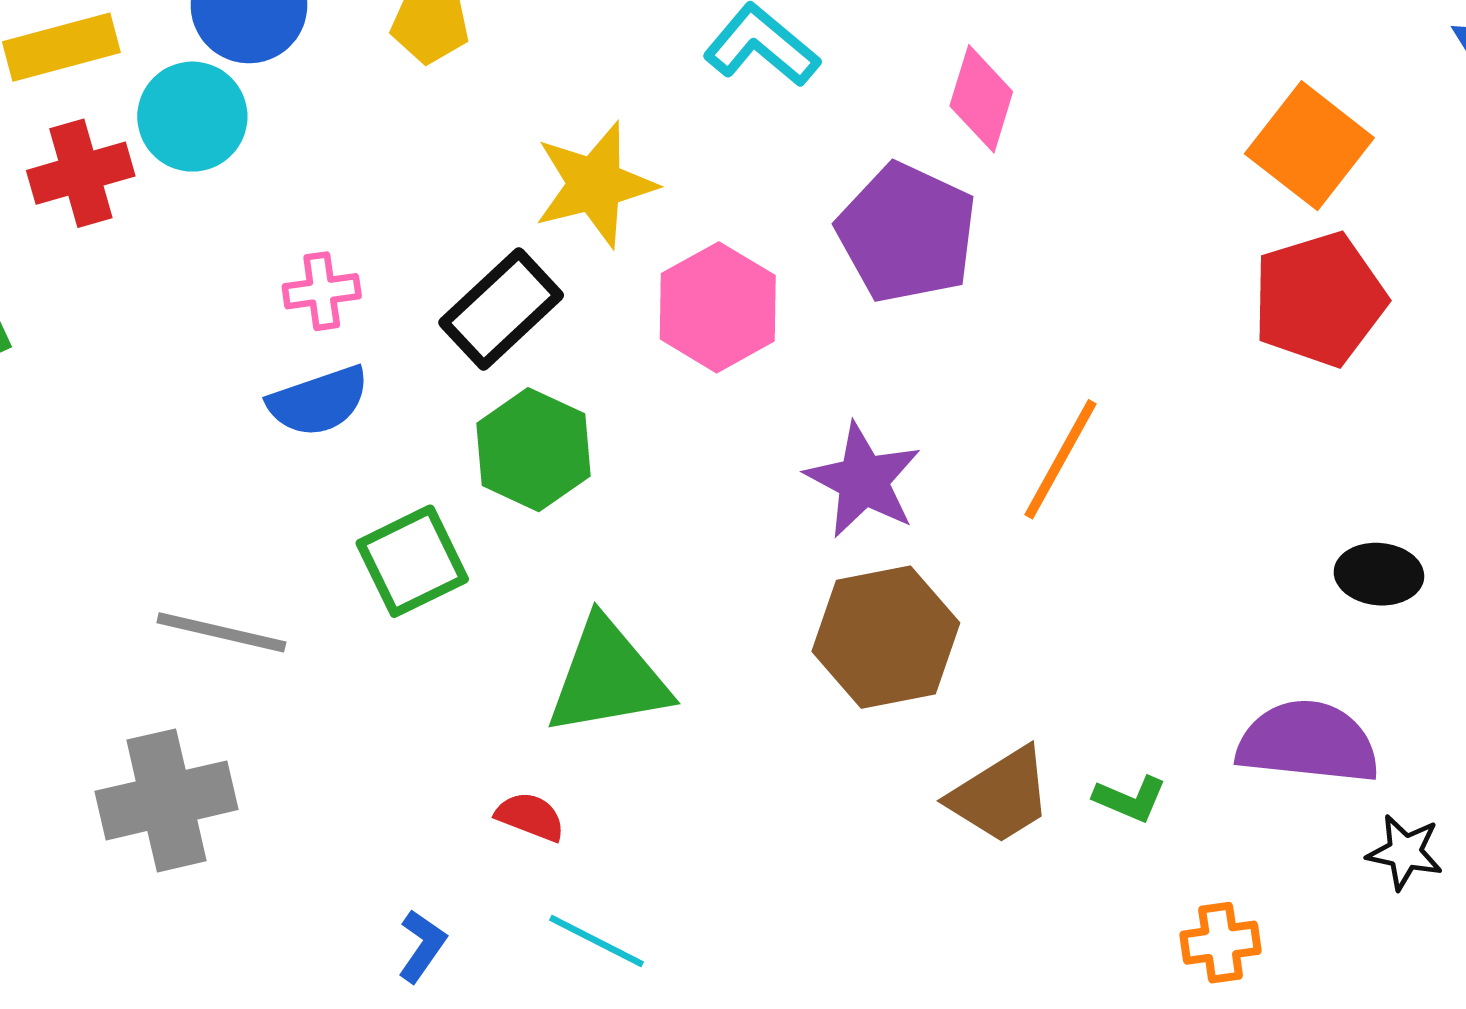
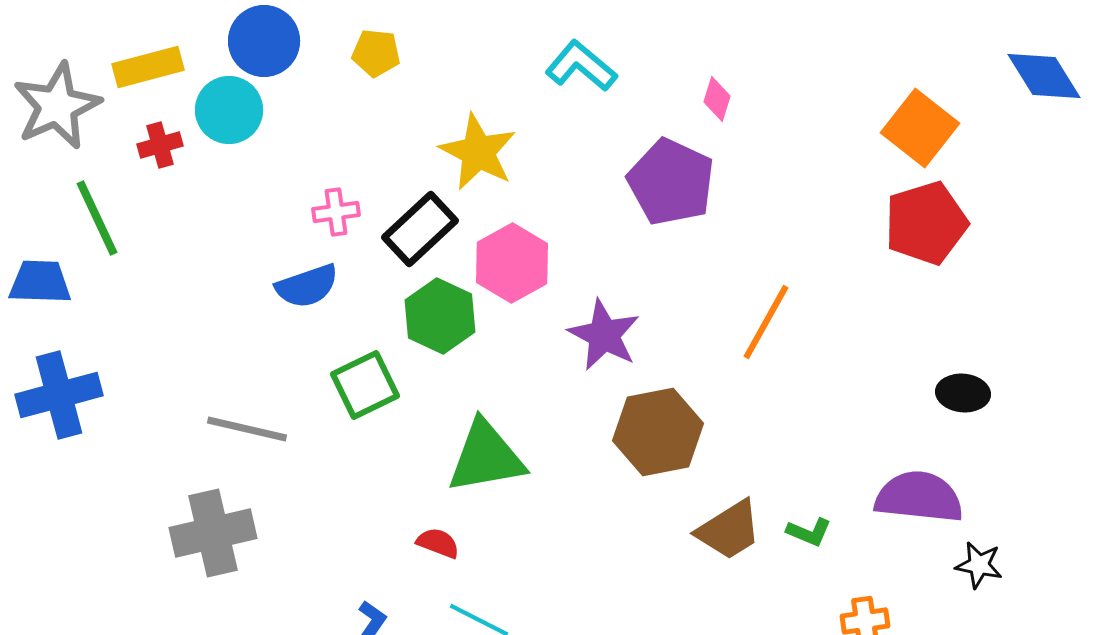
pink diamond: (981, 99) -> (717, 99), size x0.7
red cross: (81, 173) -> (160, 145), size x0.7
yellow star: (595, 184) -> (478, 152), turned -30
pink cross: (322, 291) -> (336, 212), moved
pink hexagon: (718, 307) -> (512, 263), moved
purple star: (863, 480) -> (604, 335), moved

